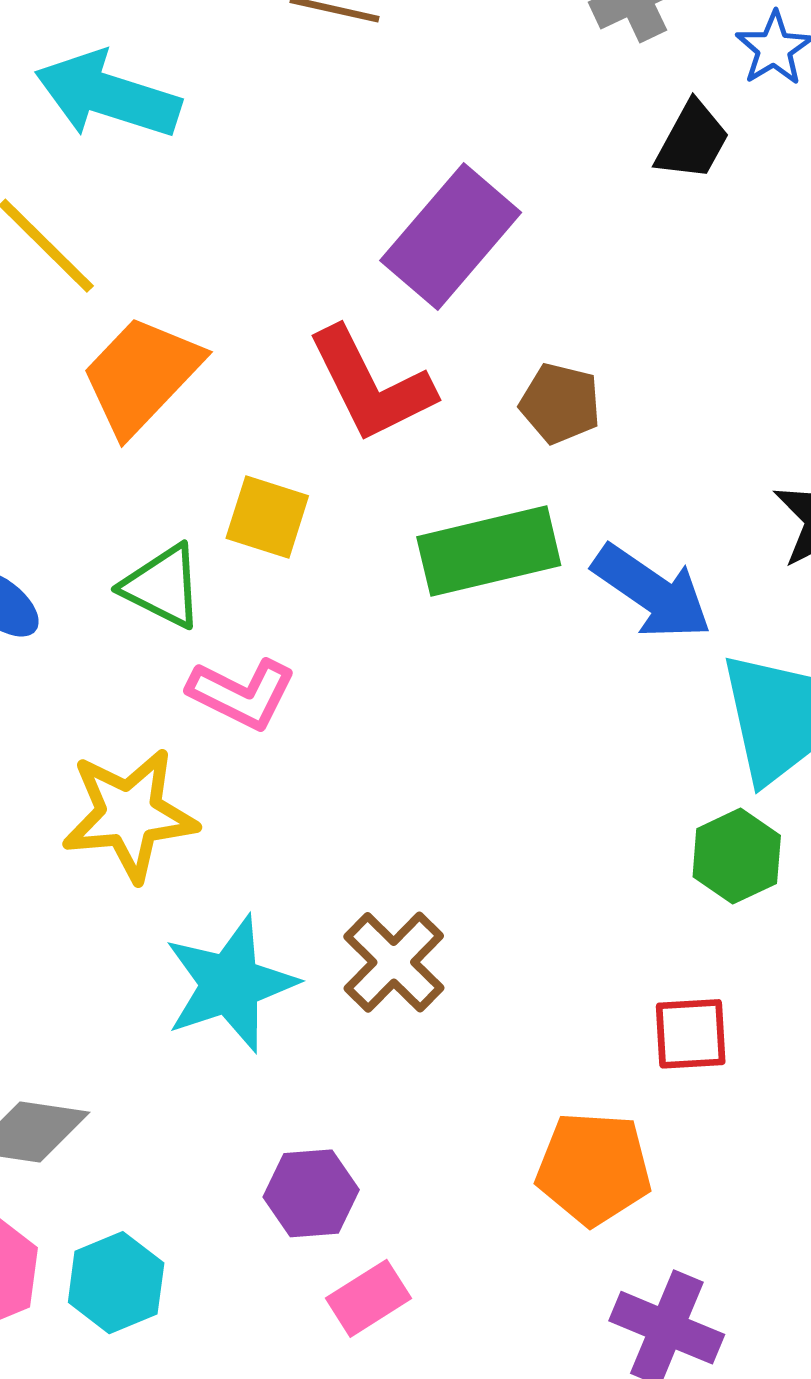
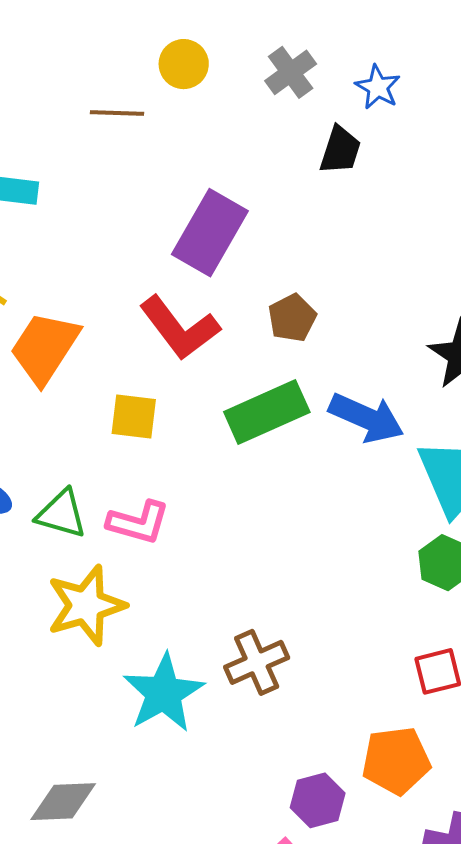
brown pentagon: (560, 403) -> (292, 318), turned -30
green triangle: (163, 586) -> (62, 514), moved
brown cross: (394, 962) -> (257, 662), turned 32
purple hexagon: (311, 1193) -> (318, 800), moved

